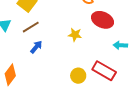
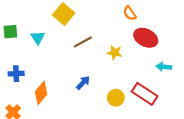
brown line: (31, 27) -> (83, 42), moved
blue arrow: (36, 47) -> (83, 83), moved

